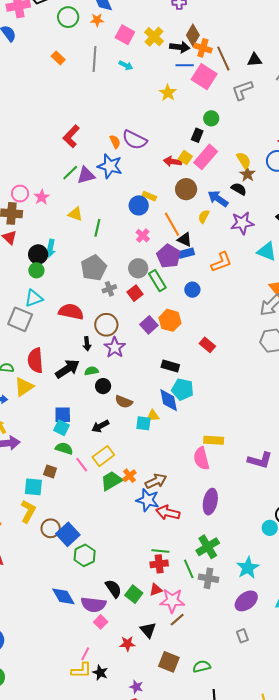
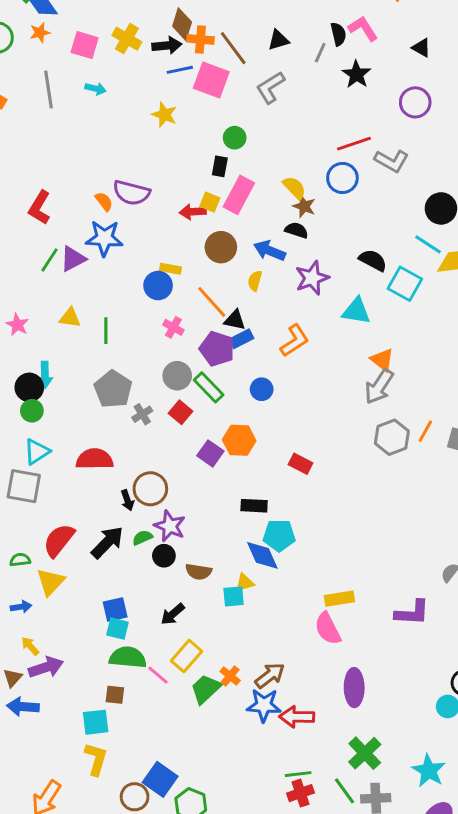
pink star: (42, 197) -> (17, 325), moved
brown circle: (106, 325) -> (150, 489), moved
purple star: (115, 347) -> (170, 526), moved
red semicircle: (35, 360) -> (59, 540), turned 55
green semicircle: (64, 448) -> (128, 657), size x1.4
brown circle: (51, 528) -> (135, 797), moved

